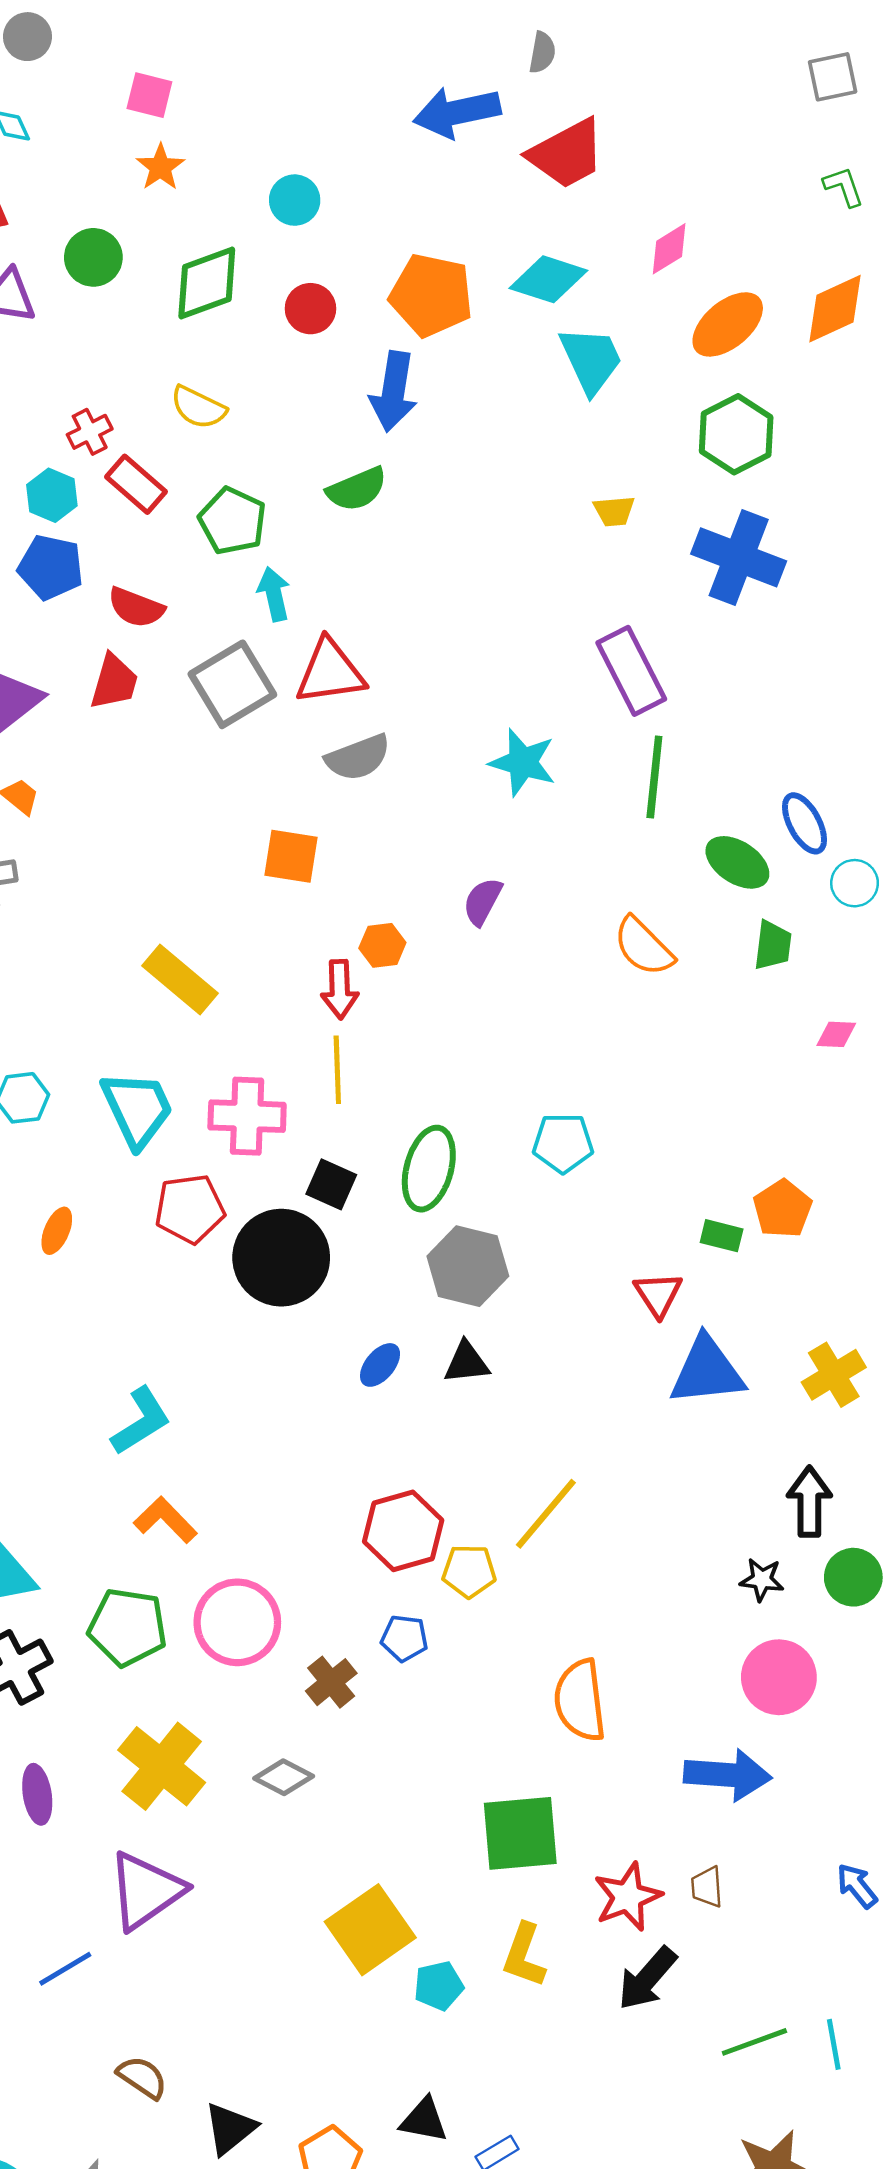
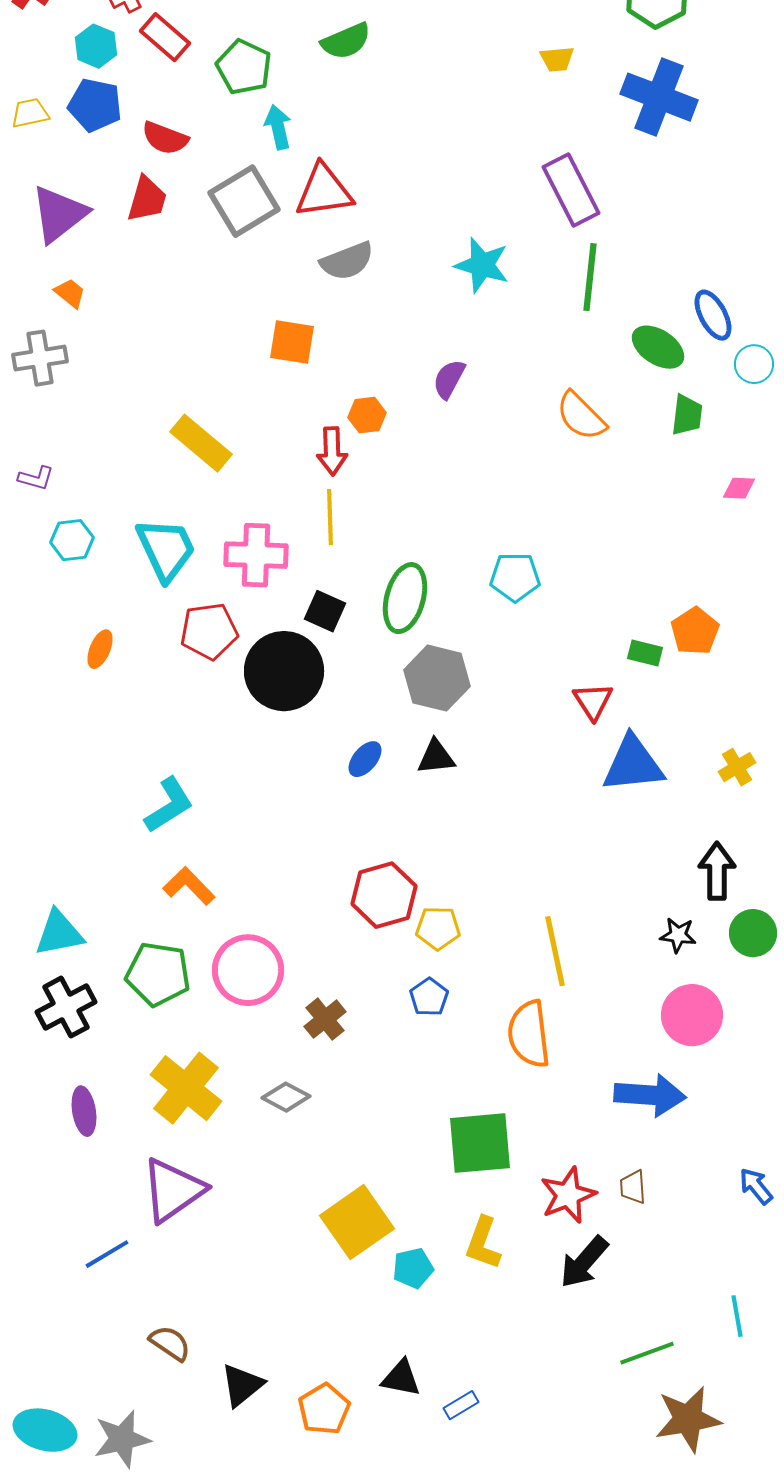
yellow cross: (834, 1375) -> (737, 767), size x0.7
yellow line: (546, 1514) -> (555, 951), moved, turned -52
blue pentagon: (404, 1638) -> (429, 997), moved, turned 30
green line: (754, 2042) -> (647, 1353), moved

